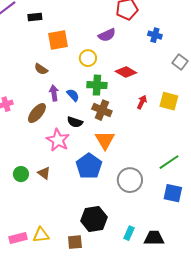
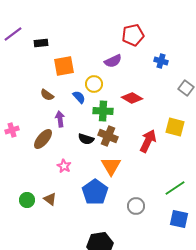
blue semicircle: (73, 95) -> (79, 97), moved
red arrow: (142, 102) -> (148, 141), moved, size x1.6
black semicircle: (75, 122) -> (86, 139), moved
pink star: (58, 140) -> (64, 166), size x0.6
gray circle: (130, 180) -> (136, 206), size x0.7

